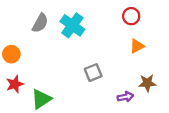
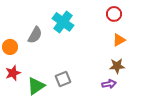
gray semicircle: (40, 23) -> (35, 35), moved
gray square: (93, 73) -> (63, 79), moved
brown star: (147, 83) -> (117, 66), moved

